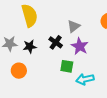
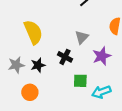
purple star: (80, 46) -> (102, 56), moved, turned 30

